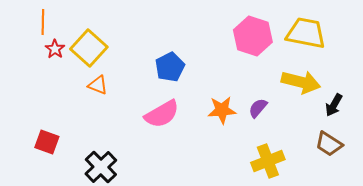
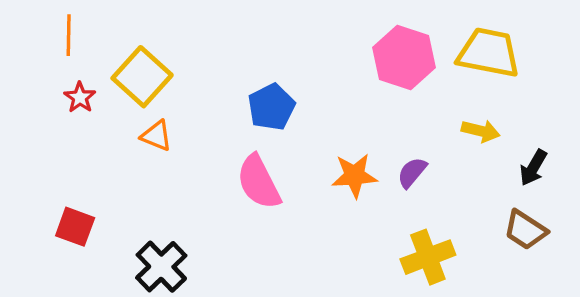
red star: (55, 49) -> (80, 97), moved
yellow arrow: (301, 82) -> (481, 131), size x0.6
pink semicircle: (162, 114) -> (259, 182), turned 93

